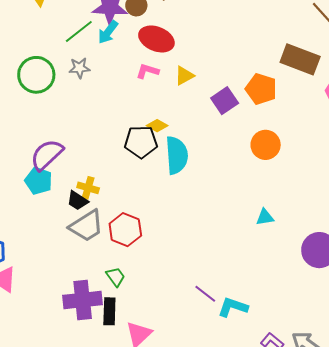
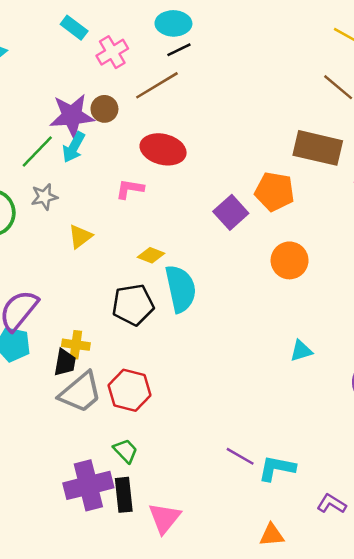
red ellipse: (156, 39) -> (163, 149), moved
yellow triangle: (184, 76) -> (80, 236), moved
black pentagon: (141, 142) -> (133, 305), moved
black trapezoid: (77, 201) -> (65, 362), turned -105

